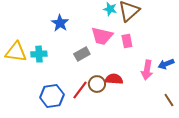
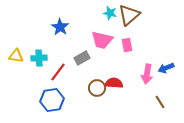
yellow triangle: (16, 52) -> (16, 56), size x0.7
red line: (80, 90) -> (58, 72), moved
brown line: (169, 100) -> (160, 102), moved

